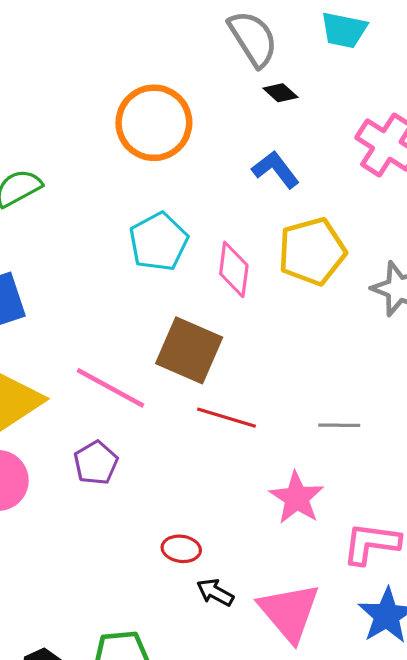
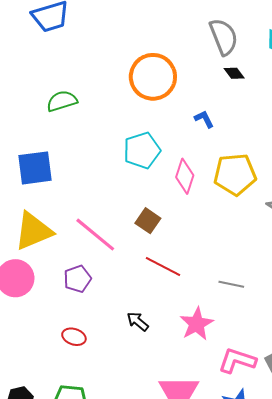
blue L-shape: (276, 169) -> (204, 119), moved, size x0.7
brown square: (189, 350) -> (148, 221), size x0.6
red ellipse: (181, 549) -> (74, 337), moved
black arrow: (215, 592) -> (138, 321), moved

